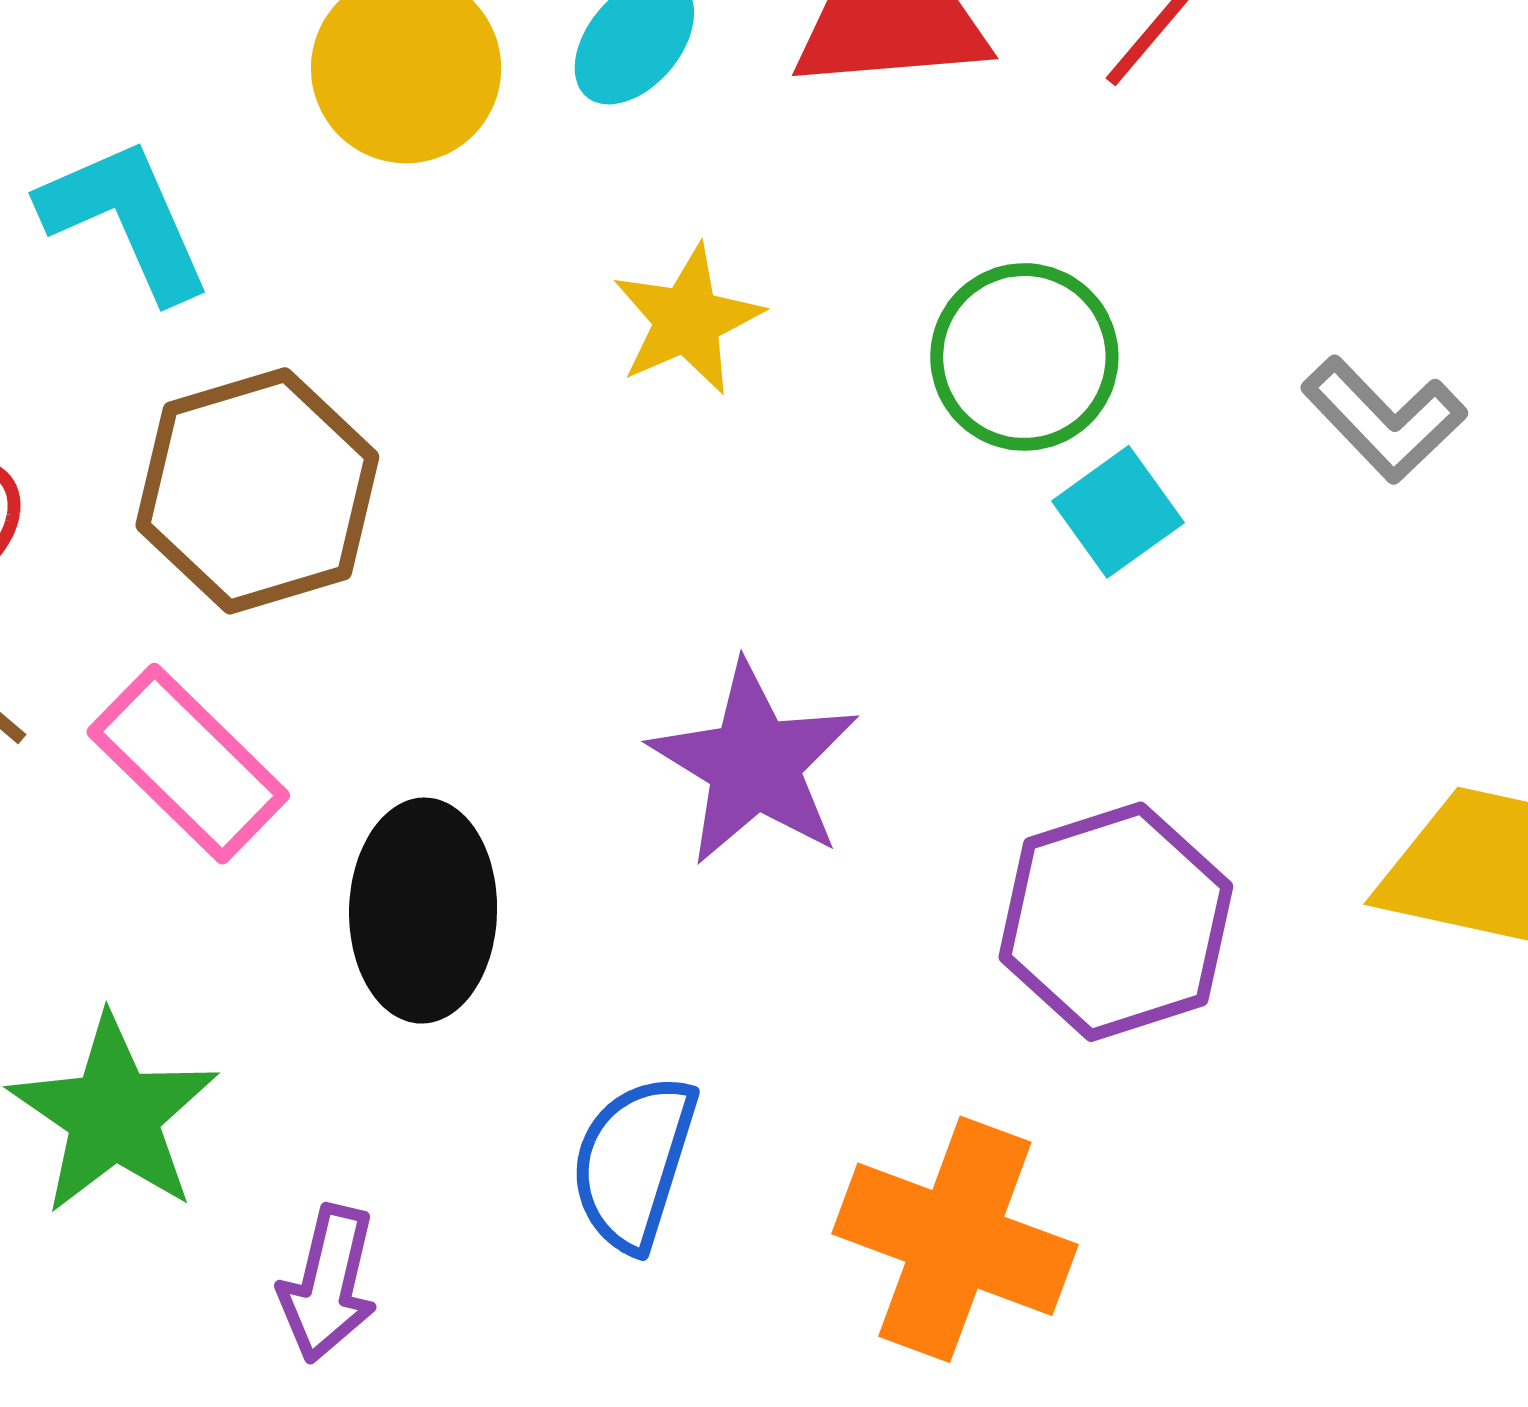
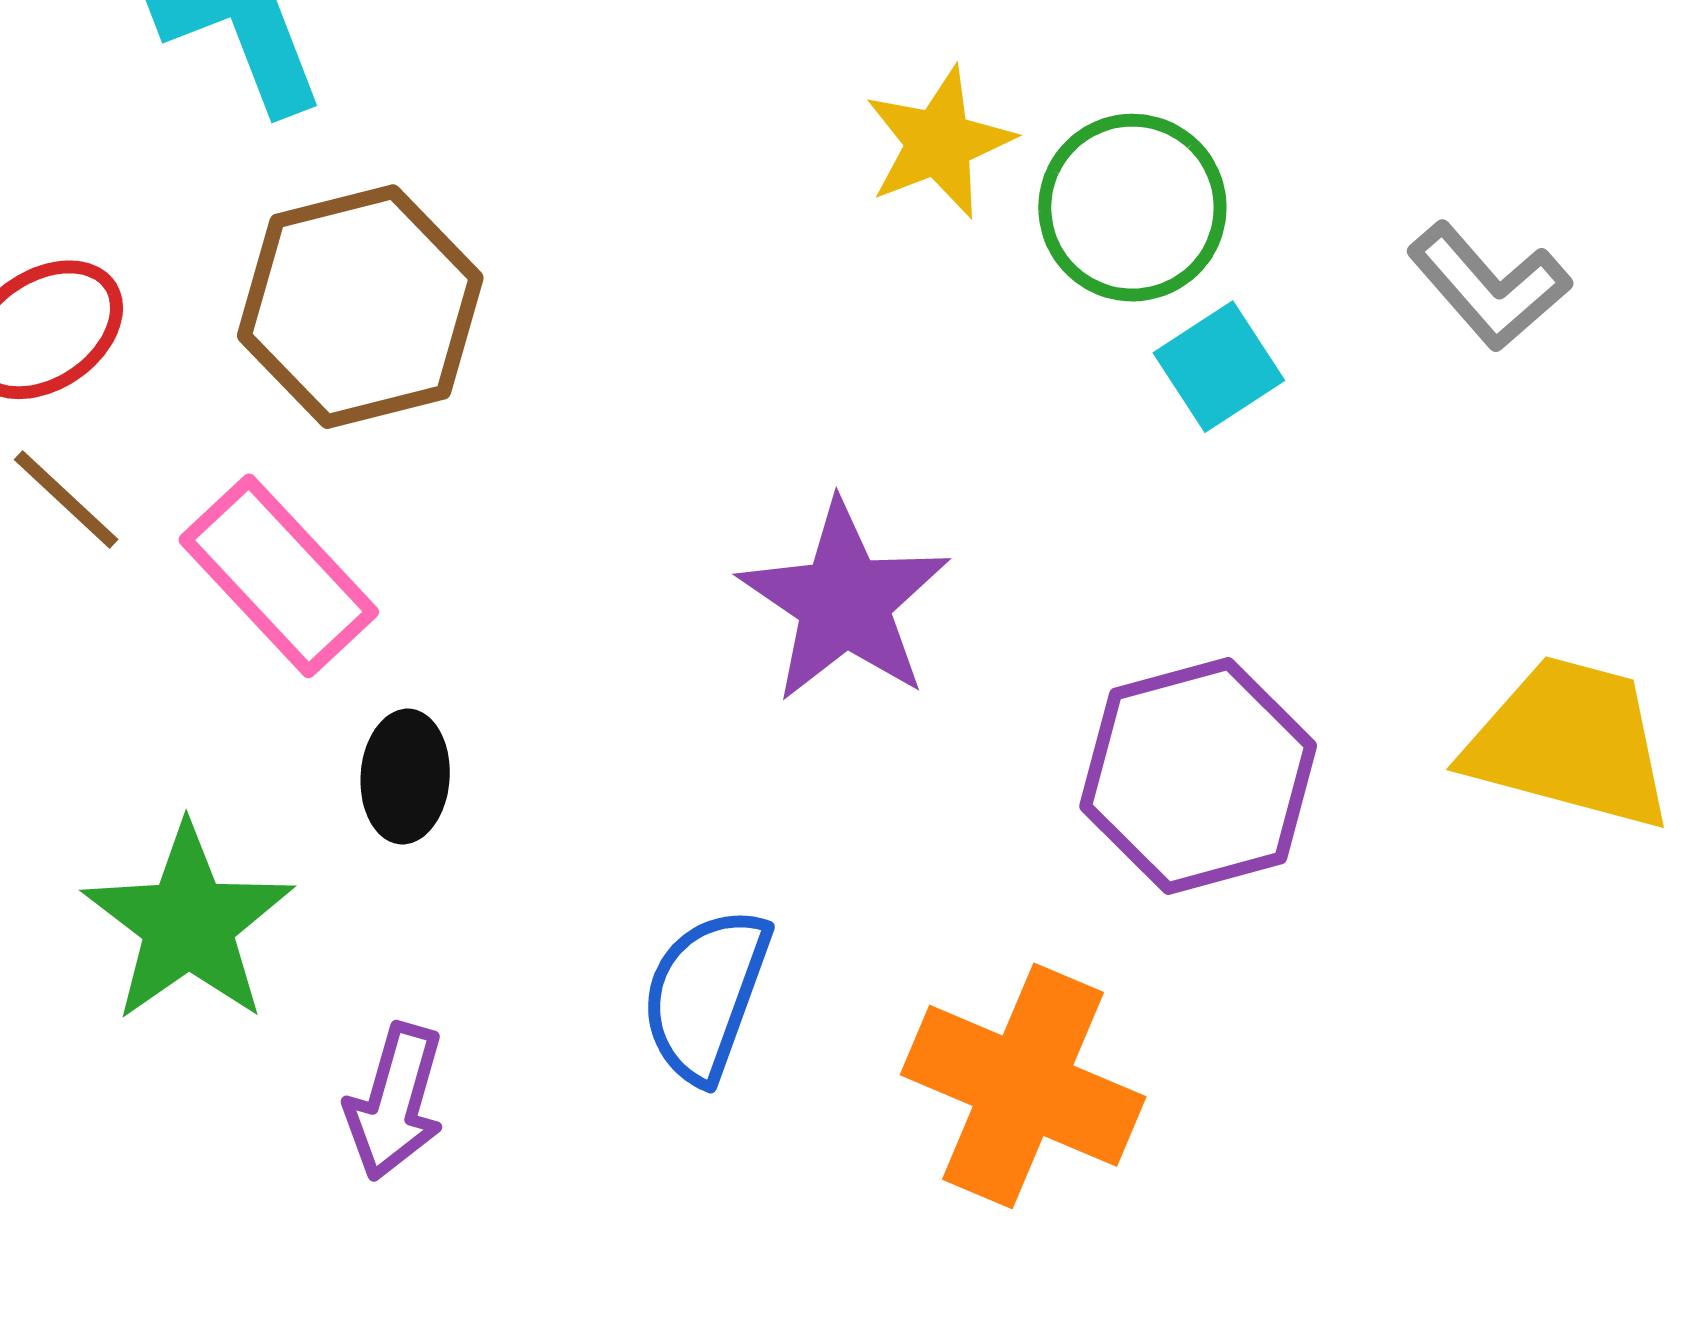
yellow star: (687, 320) -> (939, 143), moved
black ellipse: (423, 911) -> (405, 777), moved, size x0.6

